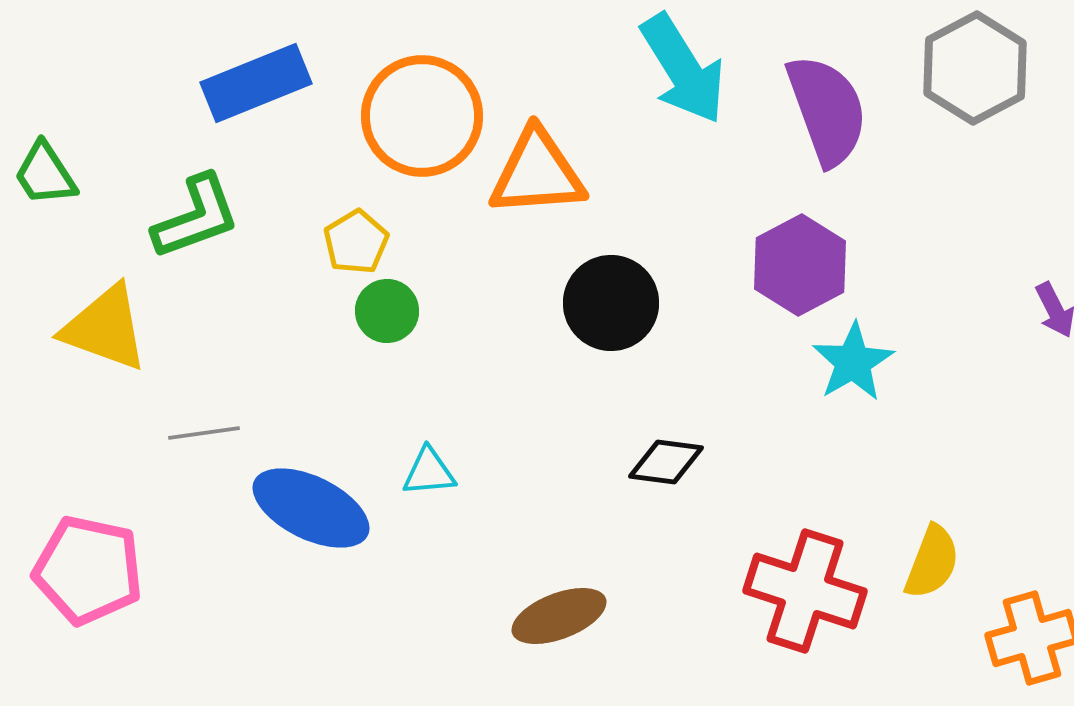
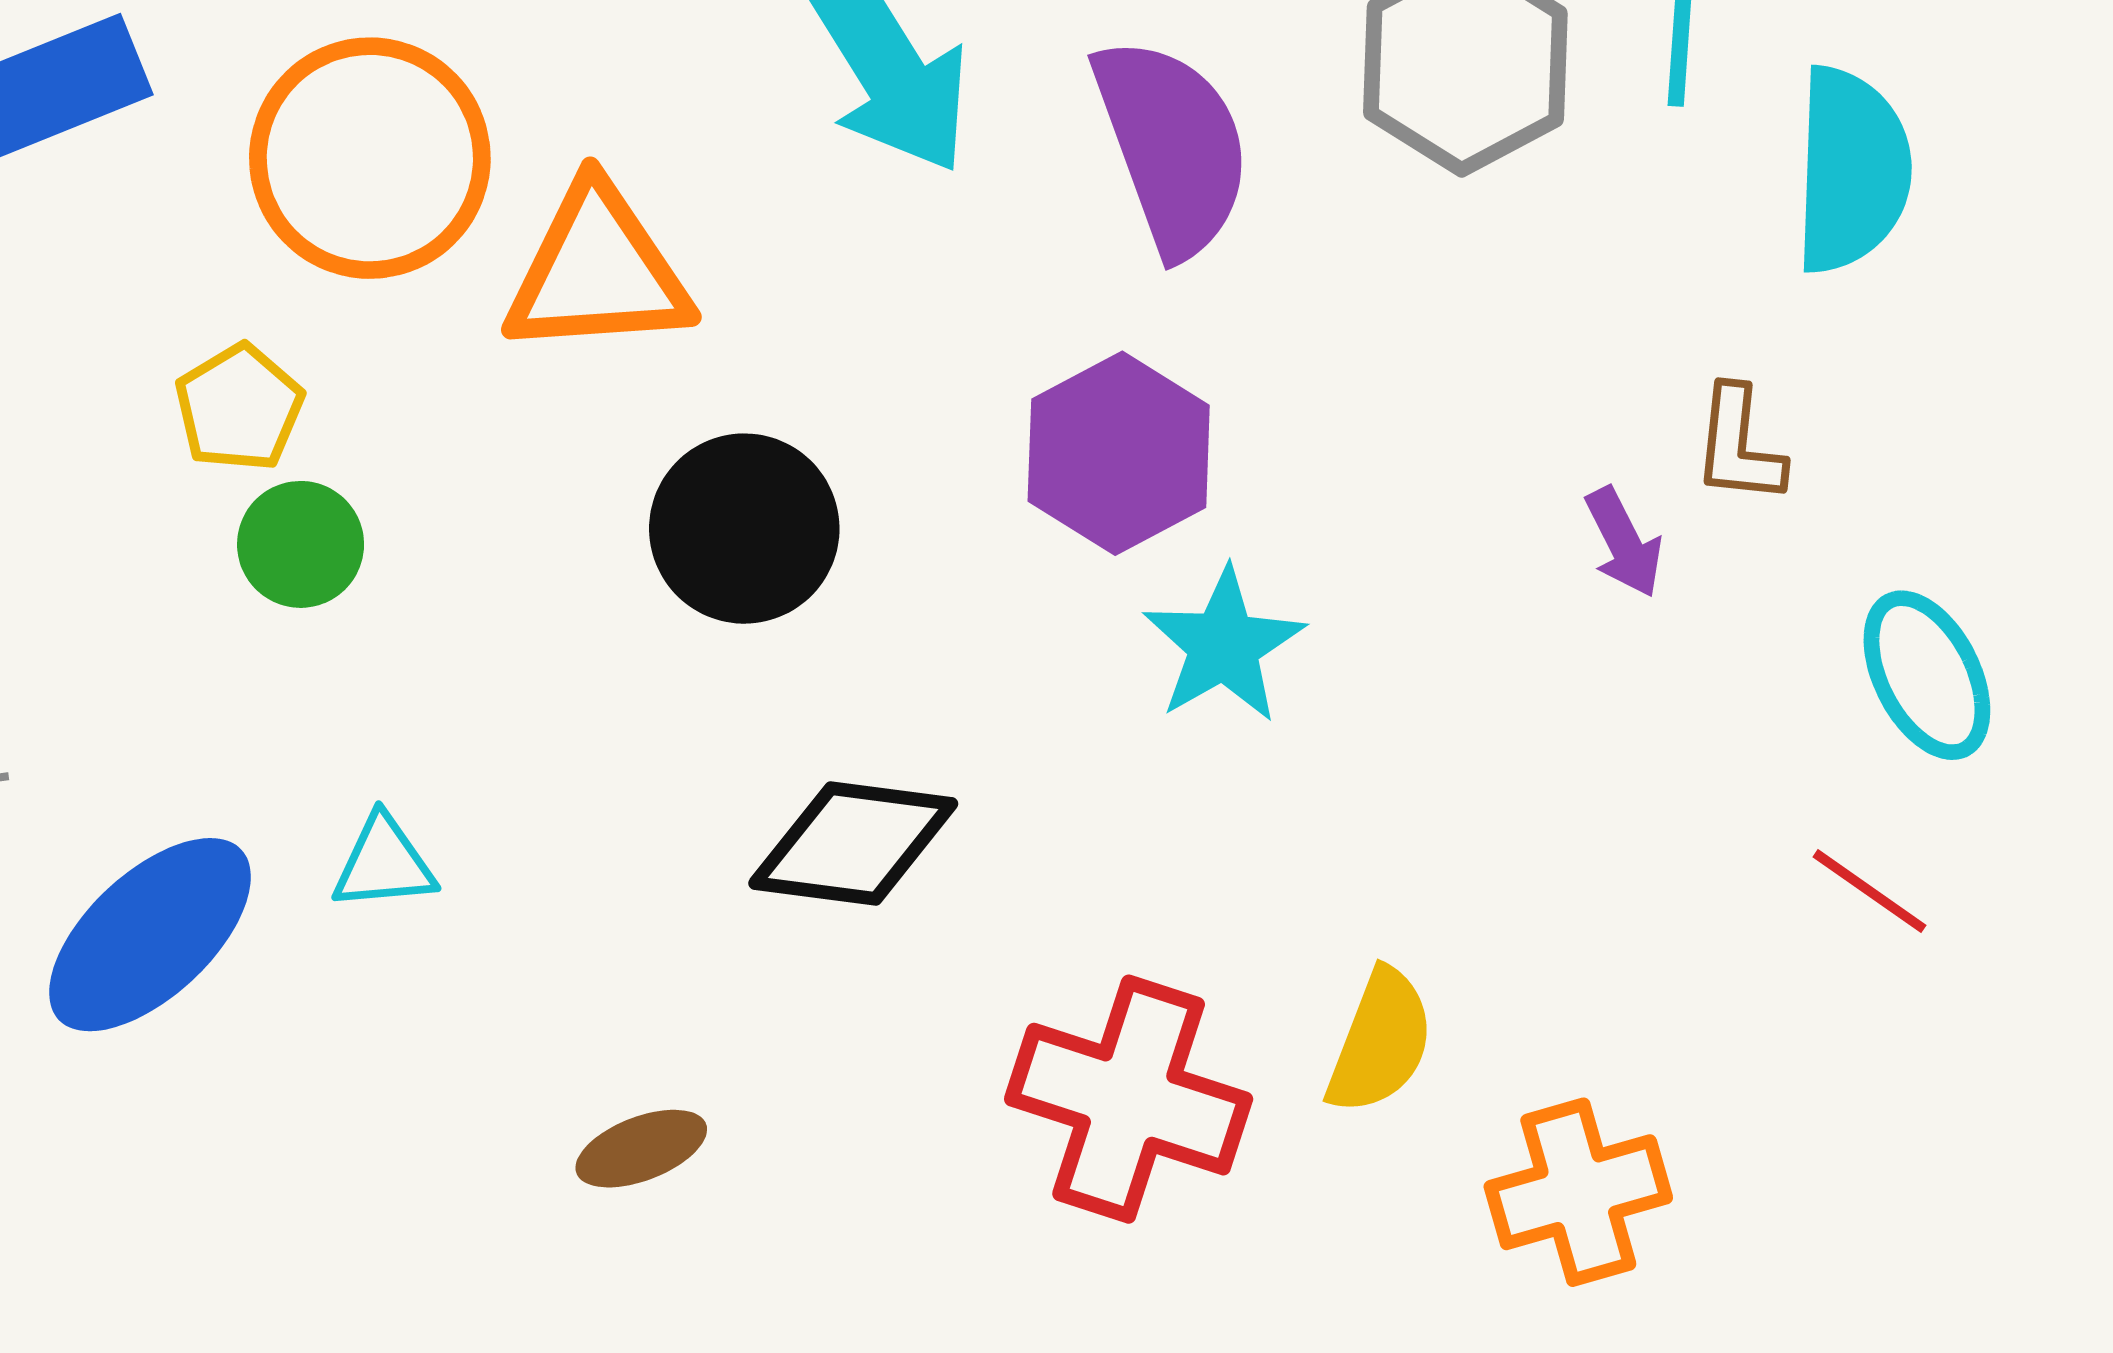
black diamond: (666, 462) -> (853, 844), size x1.4
blue ellipse: (311, 508) -> (150, 935), turned -69
brown ellipse: (559, 616) -> (641, 1149), size x0.7

